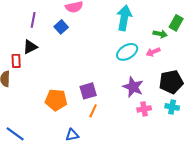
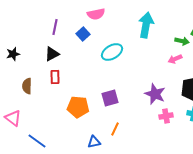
cyan ellipse: (127, 52) -> (112, 52), moved
red rectangle: (16, 61) -> (55, 77), moved
orange line: (93, 111) -> (115, 129), moved

